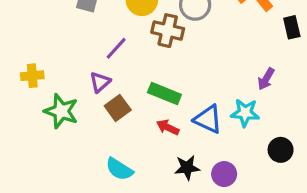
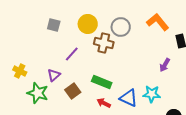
yellow cross: (32, 76) -> (20, 71), turned 32
purple arrow: (266, 79) -> (165, 65), moved
purple triangle: (100, 82) -> (54, 75), moved

